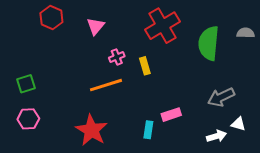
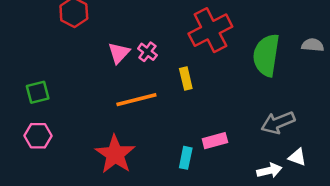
pink triangle: (95, 26) -> (119, 53), moved
pink cross: (117, 57) -> (147, 52), moved, turned -35

